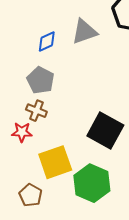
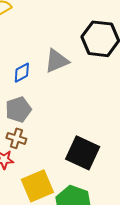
gray pentagon: (41, 80) -> (18, 110), turned 30

